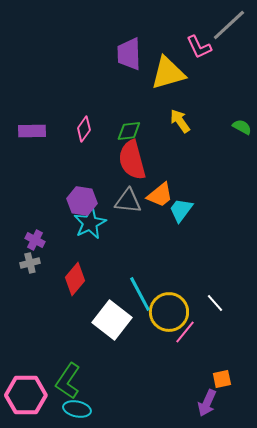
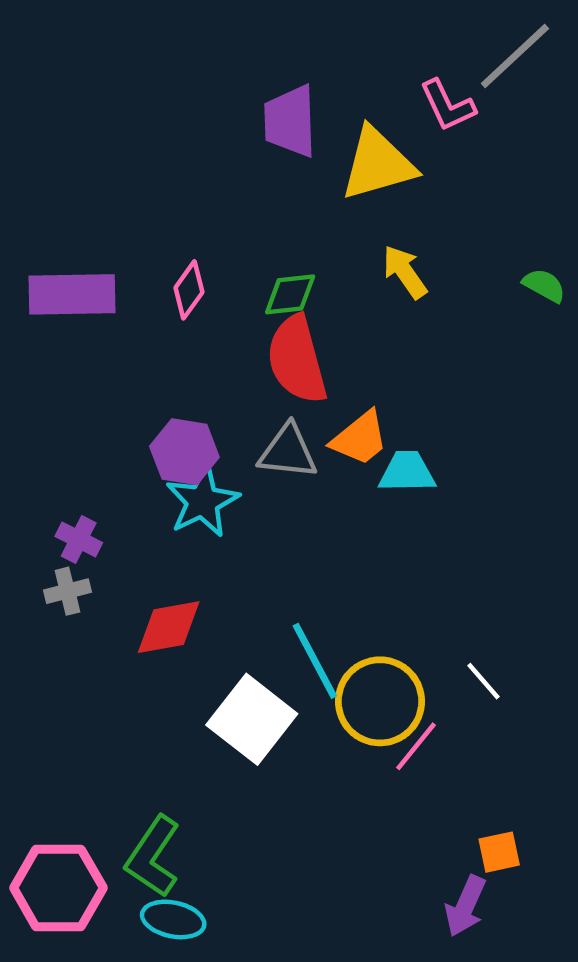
purple rectangle: (32, 131) -> (72, 294), size x1.4
cyan trapezoid: (181, 210) -> (407, 472), turned 52
red diamond: (75, 279) -> (169, 627), turned 40

